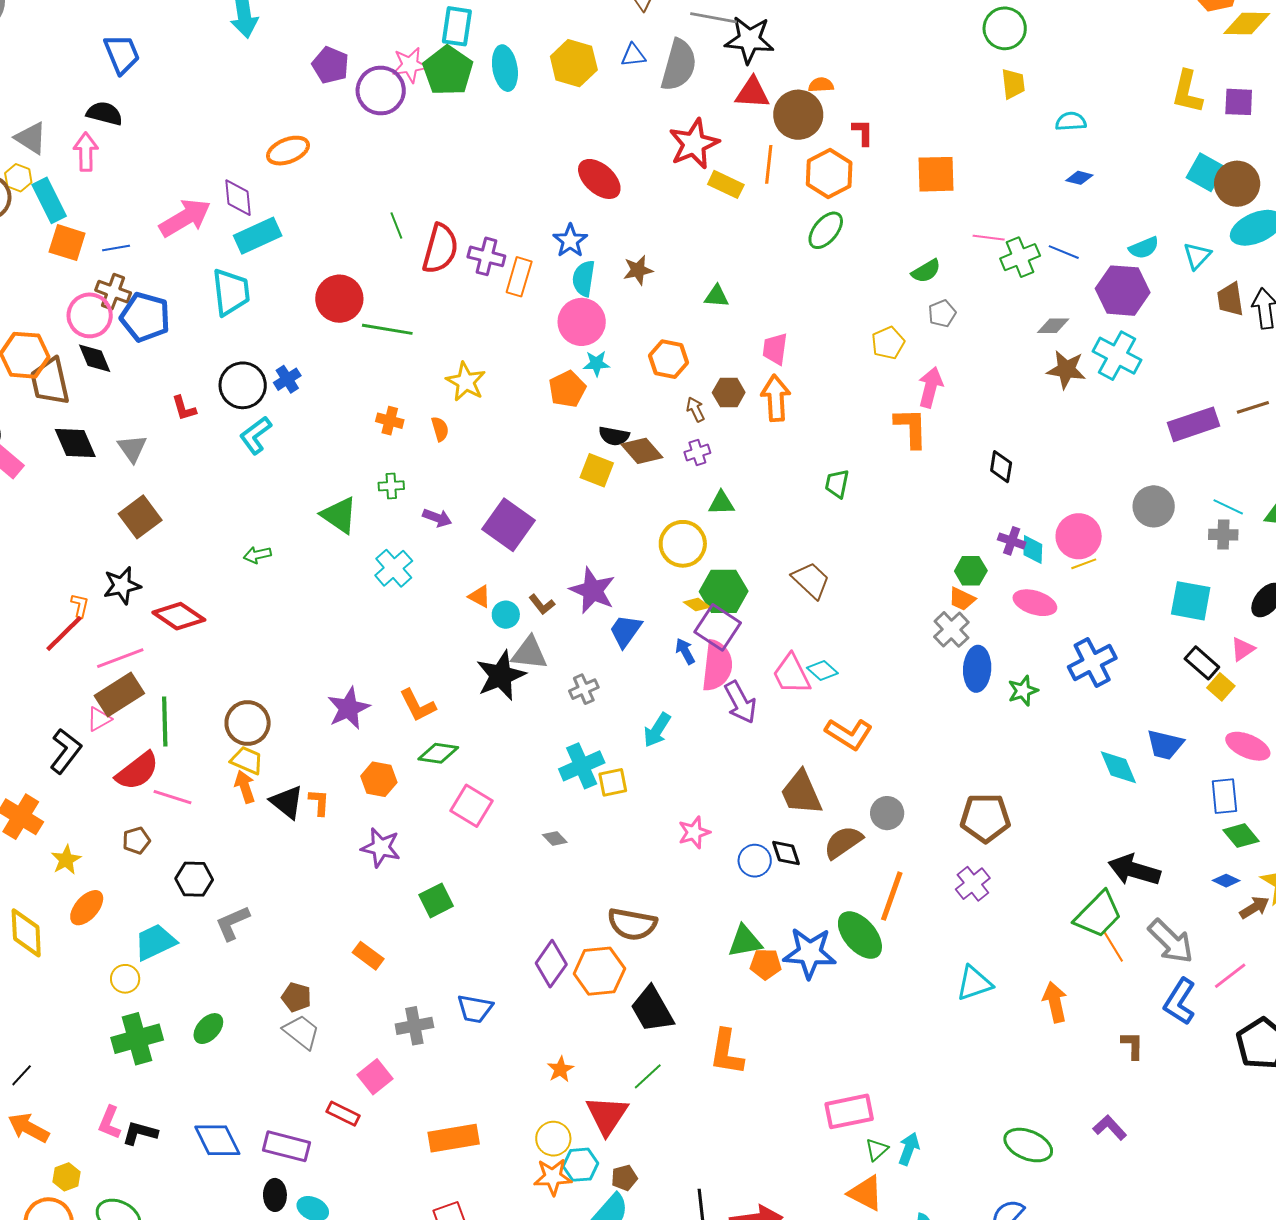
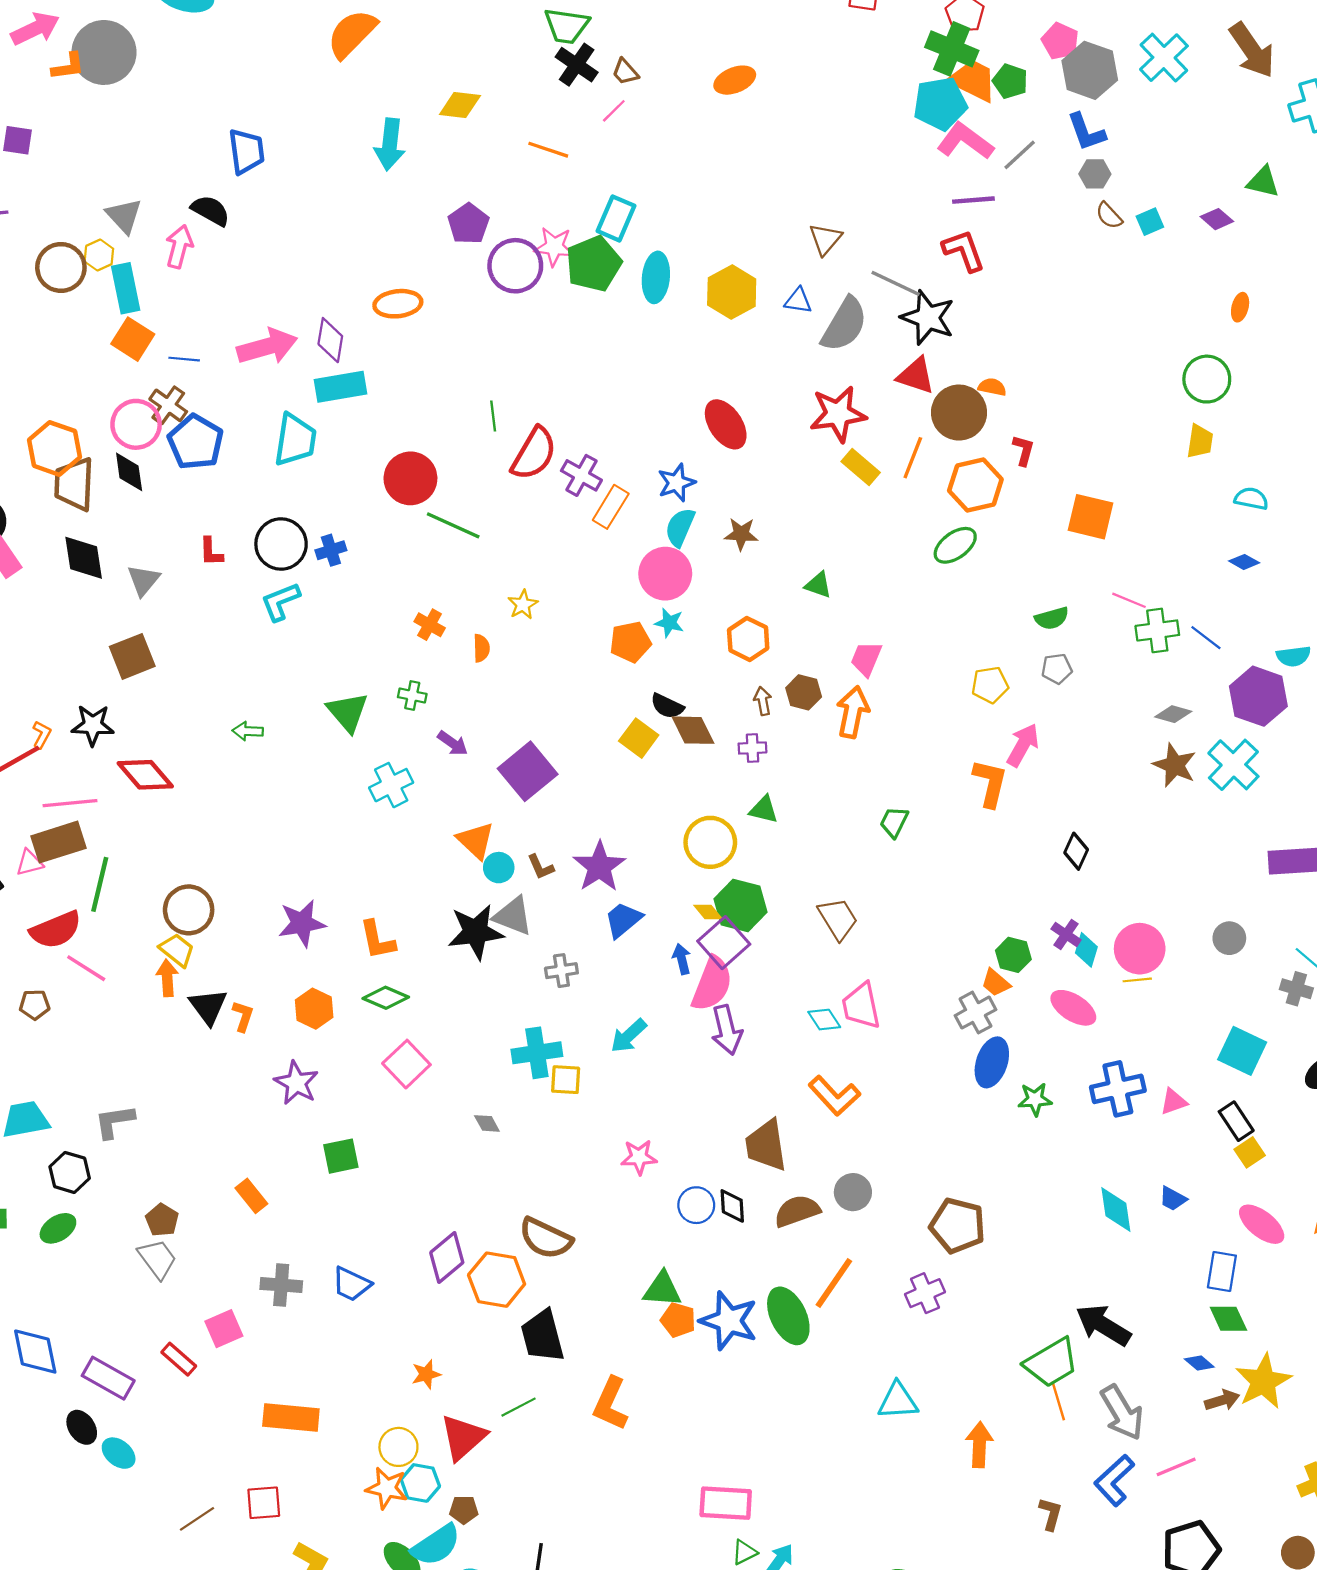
yellow star: (466, 382) -> (523, 605), size x0.7
gray circle: (1154, 506) -> (1229, 938), size x0.7
orange triangle: (480, 596) -> (476, 840), size x1.5
pink triangle: (1243, 649) -> (1174, 1102), moved
pink trapezoid: (792, 674) -> (861, 1006), moved
blue trapezoid: (1165, 745) -> (1173, 1199), size x0.7
black hexagon: (194, 879) -> (70, 1172), moved
black ellipse: (275, 1195) -> (82, 1427), turned -48

